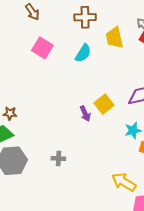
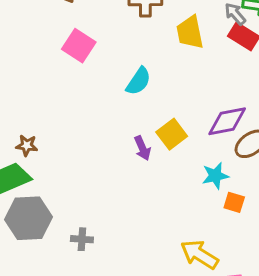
cyan semicircle: (83, 53) -> (138, 81), moved
gray cross: (58, 159) -> (82, 239), moved

